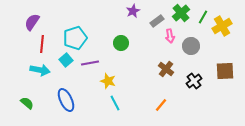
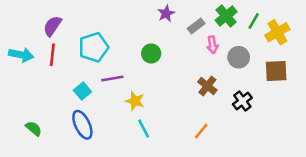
purple semicircle: (32, 22) -> (52, 26), moved
cyan square: (66, 60) -> (82, 91), moved
cyan arrow: (40, 70) -> (21, 55), moved
brown square: (225, 71) -> (276, 71), moved

